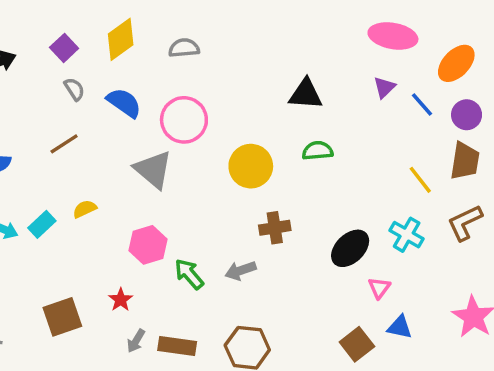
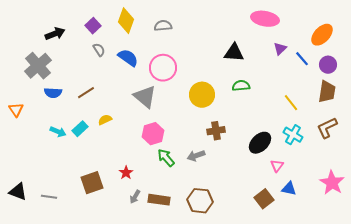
pink ellipse: (393, 36) -> (265, 19), moved
yellow diamond: (121, 39) -> (126, 21), turned -35
brown line: (64, 144) -> (86, 93), moved
yellow line: (420, 180) -> (291, 103), moved
pink hexagon: (148, 245) -> (153, 134), moved

